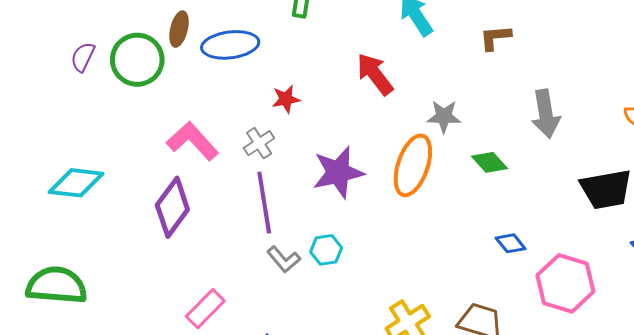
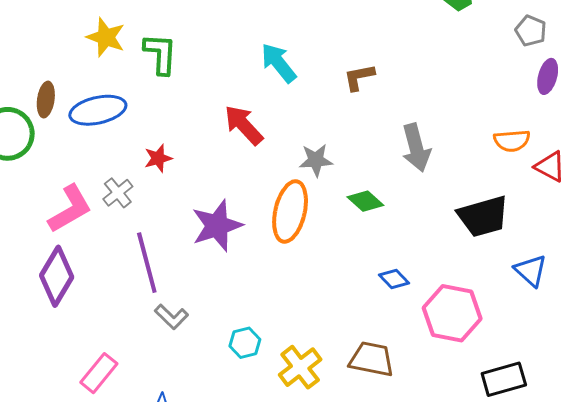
pink L-shape: (193, 141) -> (70, 209), turned 108
gray cross: (259, 143) -> (118, 193), moved
cyan hexagon: (326, 250) -> (245, 343), moved

